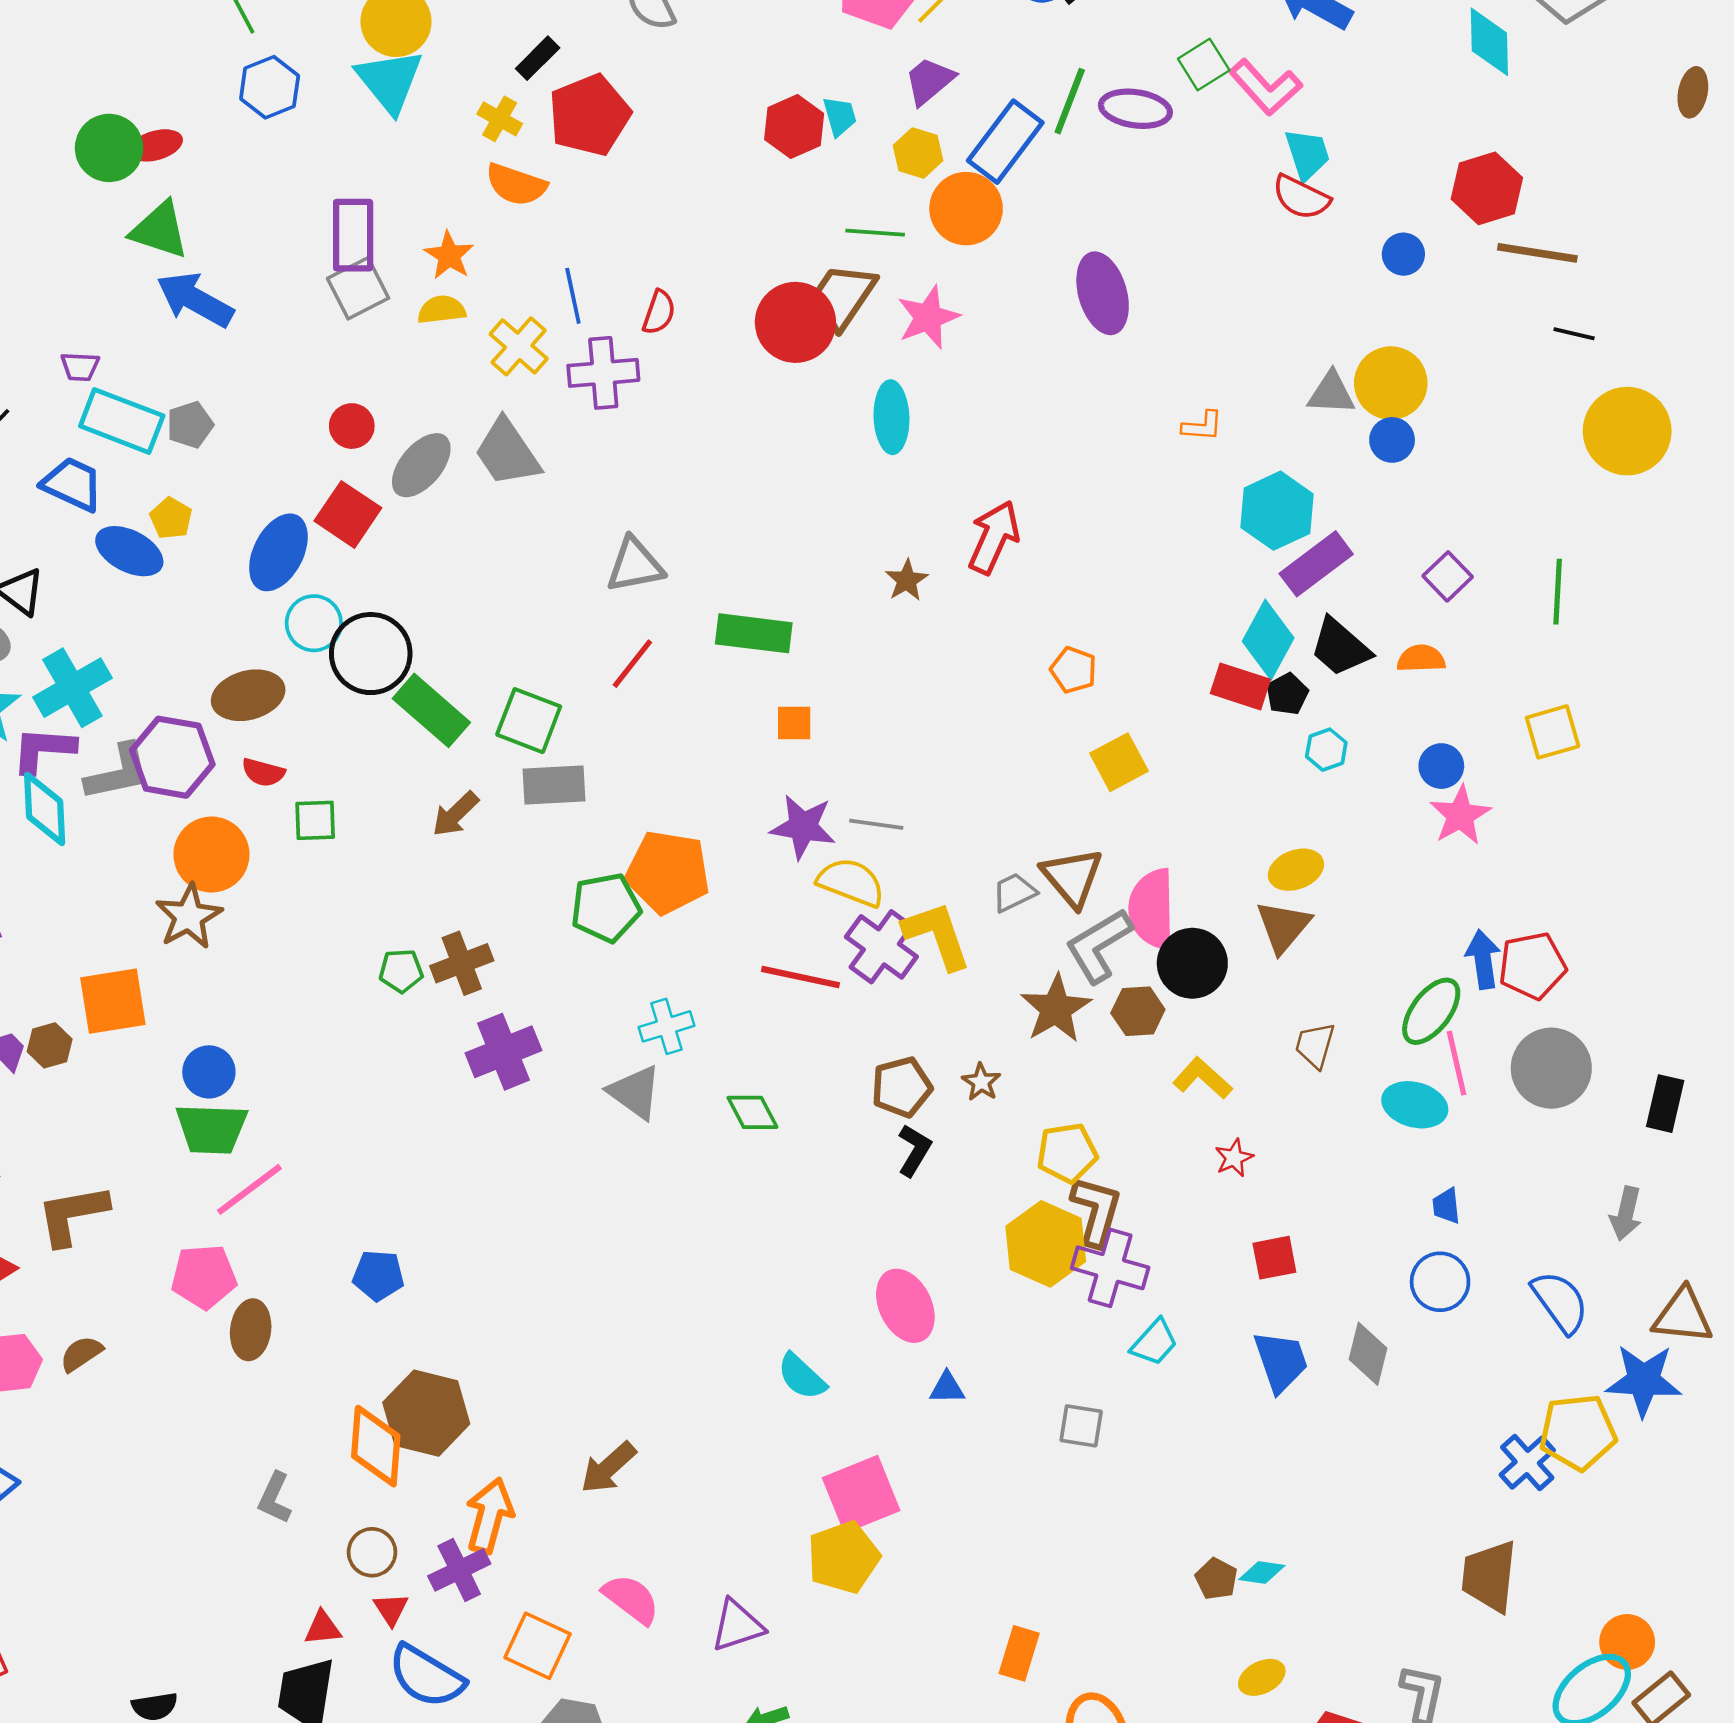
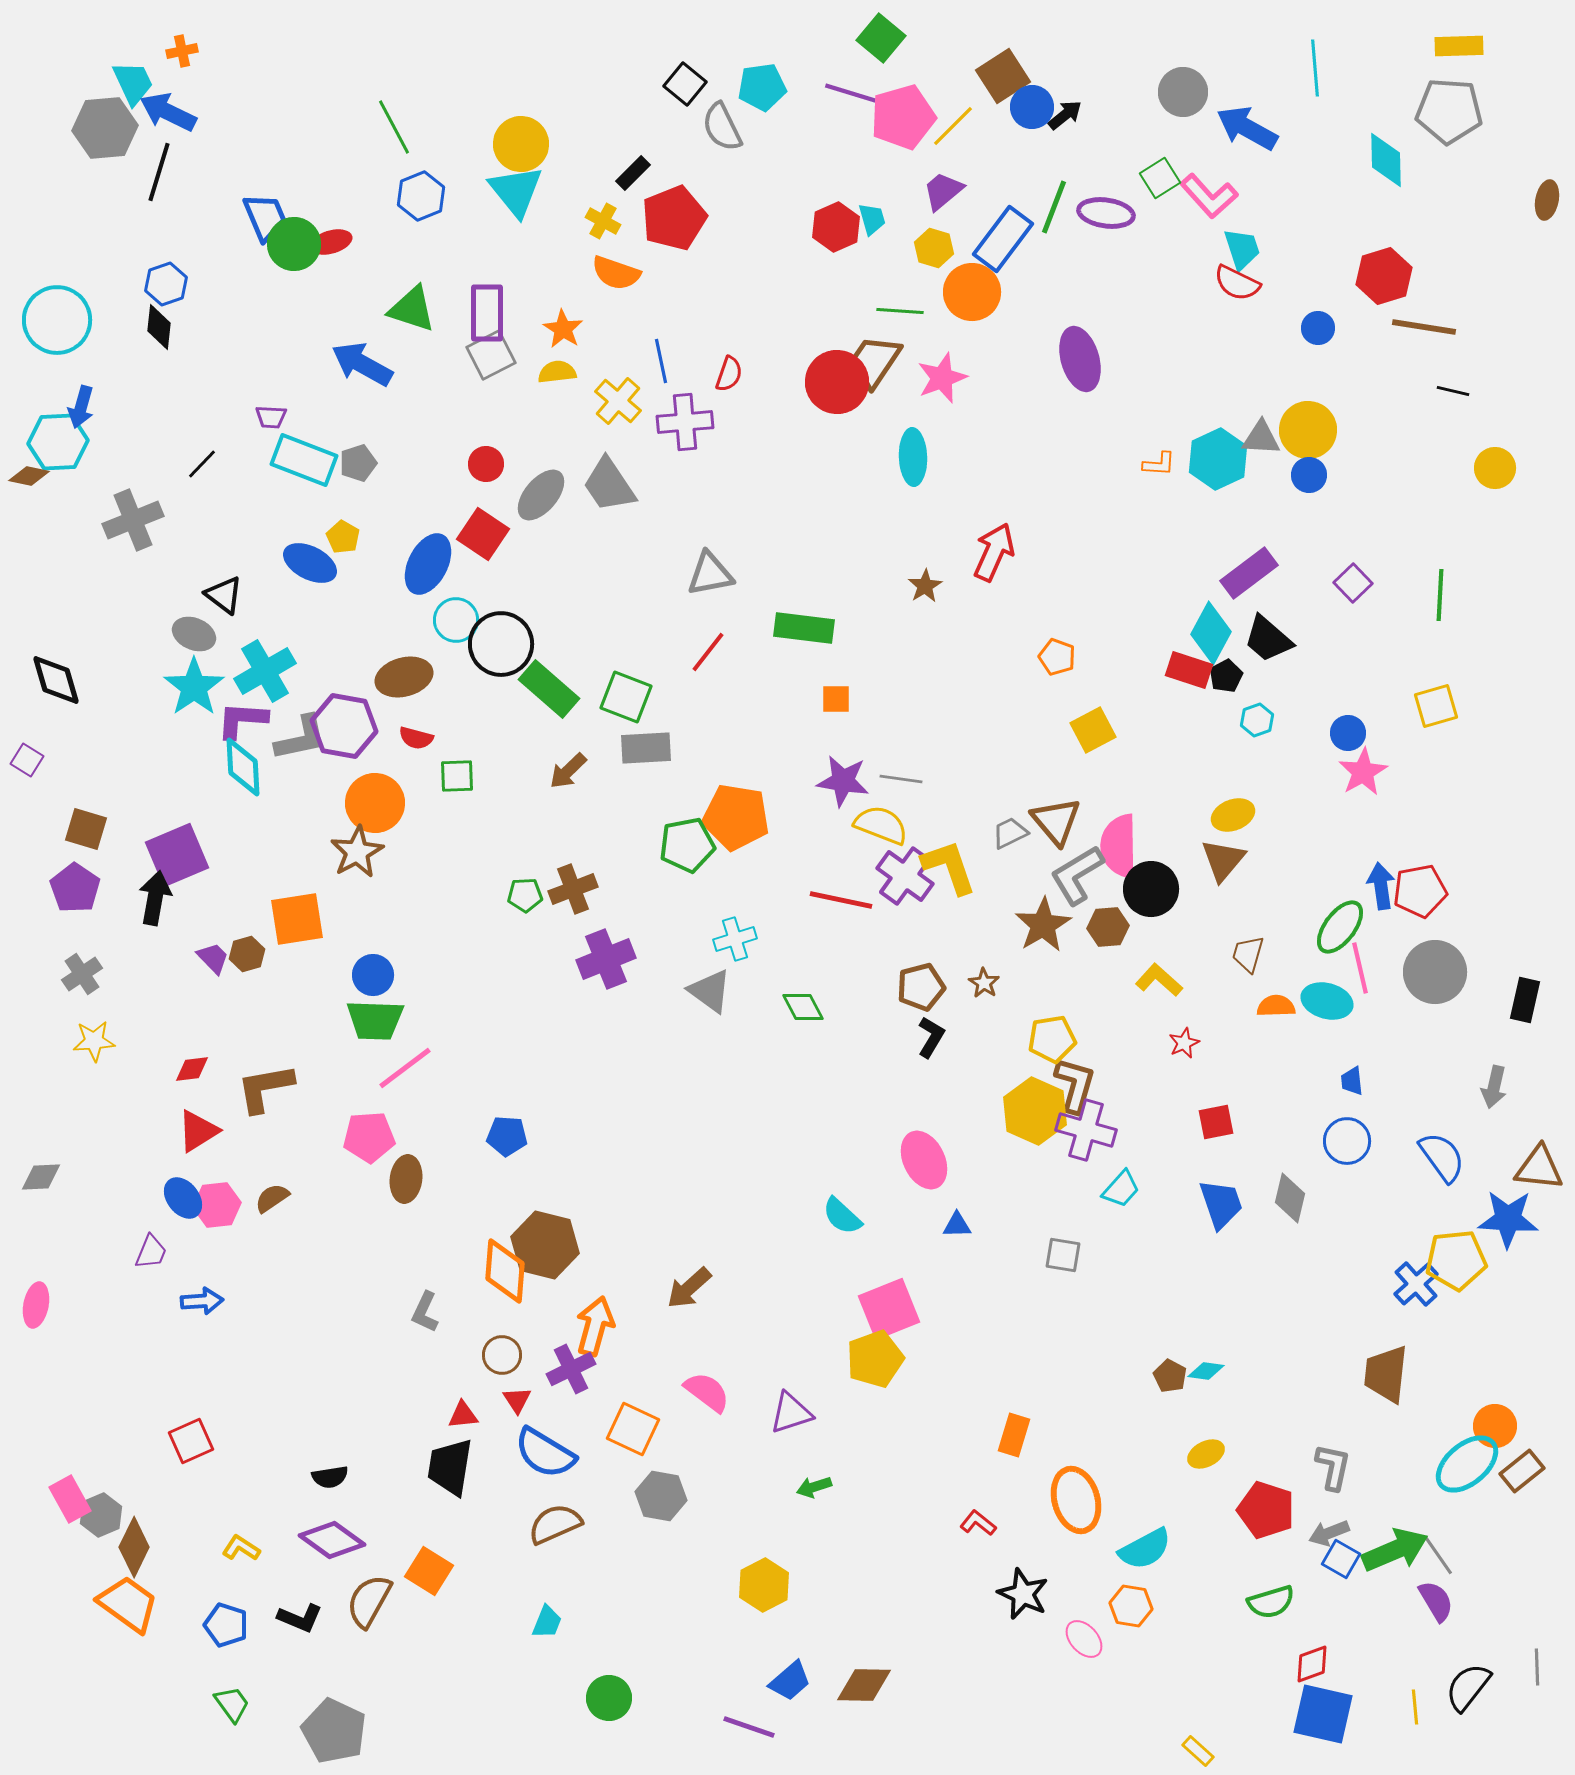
green triangle: (160, 230) -> (412, 309), moved
yellow circle: (1627, 431) -> (1495, 468), size x0.6
blue trapezoid: (72, 484) -> (265, 217), moved, turned 42
cyan hexagon: (1277, 511) -> (1218, 459), moved
orange semicircle: (1421, 659) -> (1276, 1006), moved

